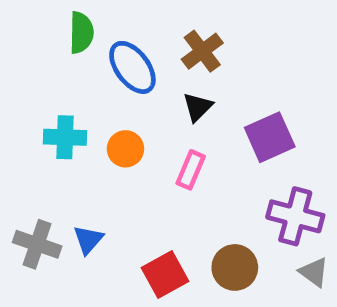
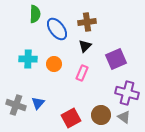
brown cross: (202, 51) -> (87, 22), turned 30
gray triangle: (314, 272) -> (124, 117), moved

